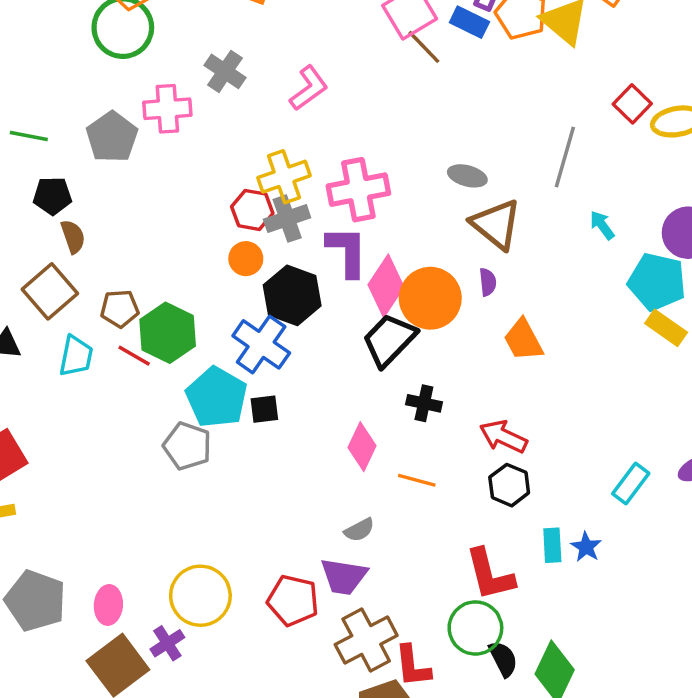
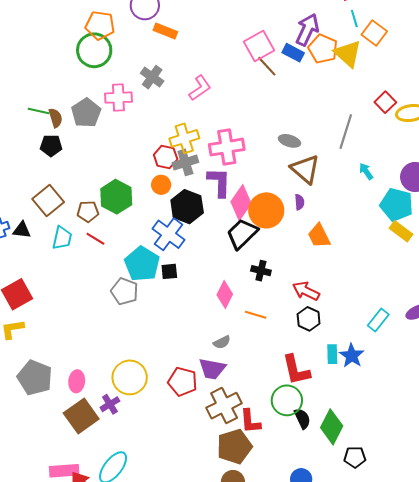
brown semicircle: (73, 237) -> (56, 118), moved
green hexagon: (168, 333) -> (116, 197), moved
blue star: (586, 547) -> (352, 356), size x1.4

